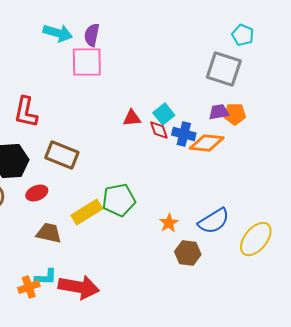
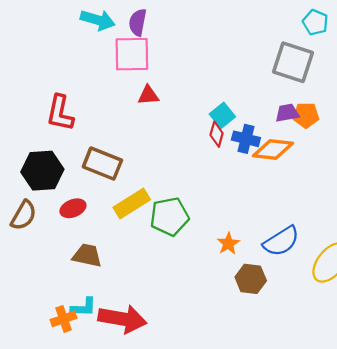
red triangle: (132, 118) -> (148, 95), moved
red diamond: (159, 130) -> (217, 134), turned 35
yellow rectangle: (87, 212) -> (132, 204), moved

